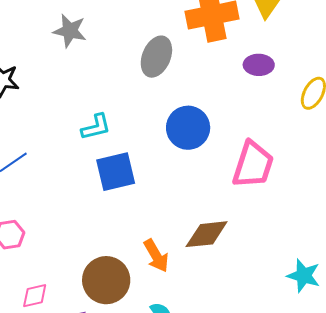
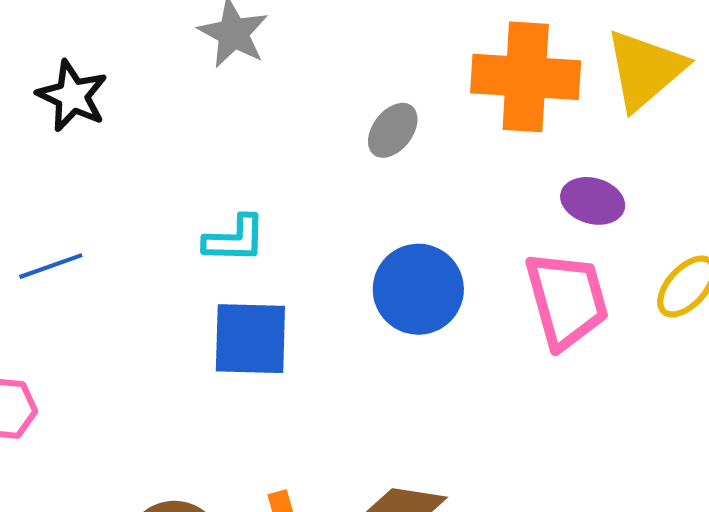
gray ellipse: (156, 57) -> (393, 130), size x0.7
pink trapezoid: (253, 165) -> (567, 300), moved, turned -48

